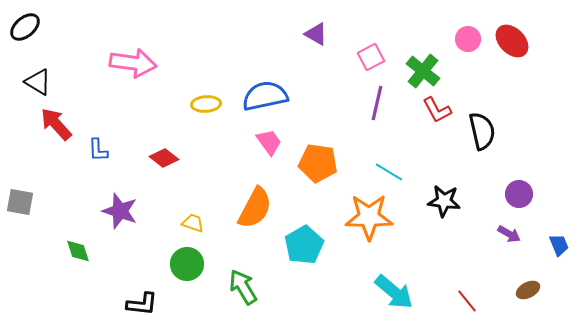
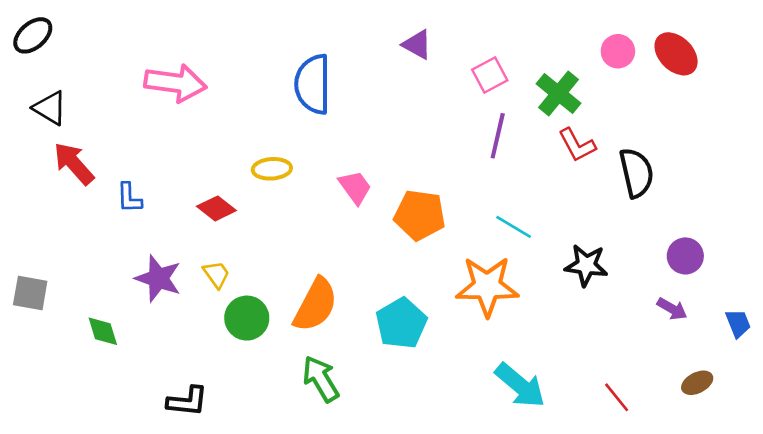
blue semicircle: (265, 96) -> (313, 84), moved, turned -78
yellow ellipse: (206, 104) -> (272, 169), moved
gray square: (20, 202) -> (30, 293), moved
orange semicircle: (255, 208) -> (315, 305), moved
yellow trapezoid: (193, 223) -> (216, 274), moved, turned 35
green circle: (187, 264) -> (247, 318), moved

